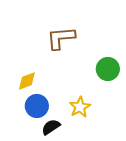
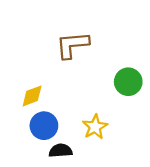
black semicircle: (51, 127) -> (61, 151), turned 30

